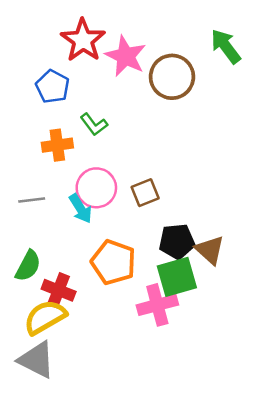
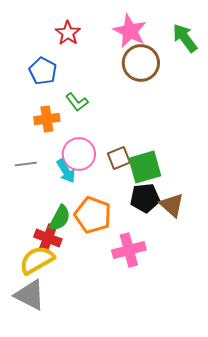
red star: (83, 40) -> (68, 33), size x0.7
pink star: (126, 56) -> (130, 31), moved
green semicircle: (28, 266) -> (60, 218), moved
green square: (177, 277) -> (145, 167), moved

